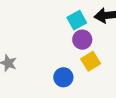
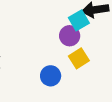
cyan square: (77, 20) -> (79, 20), moved

